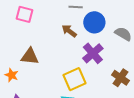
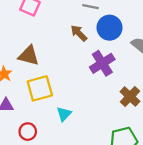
yellow square: (74, 79) -> (40, 88), moved

